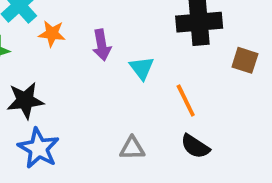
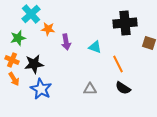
purple arrow: (102, 45) -> (66, 42), moved
cyan triangle: (142, 68) -> (95, 47), turned -32

